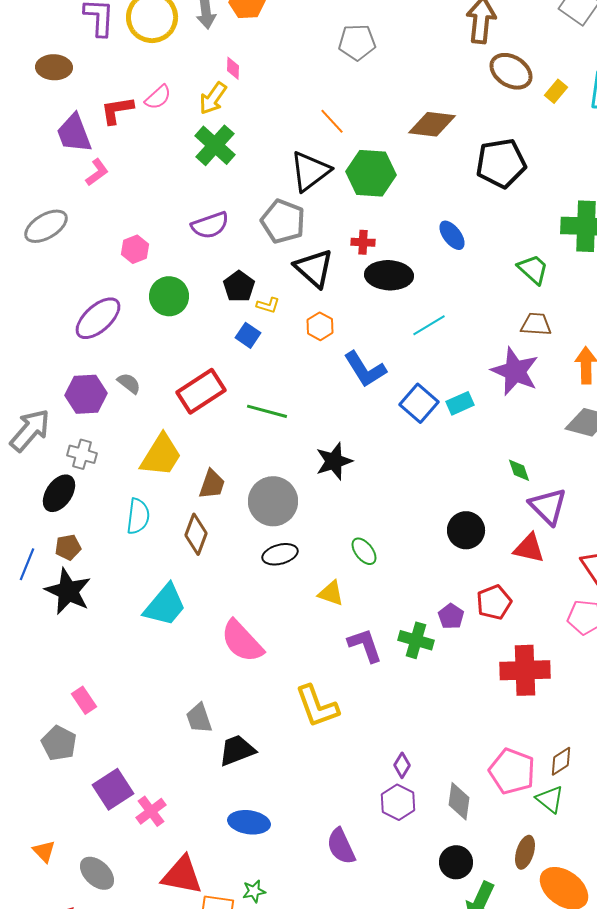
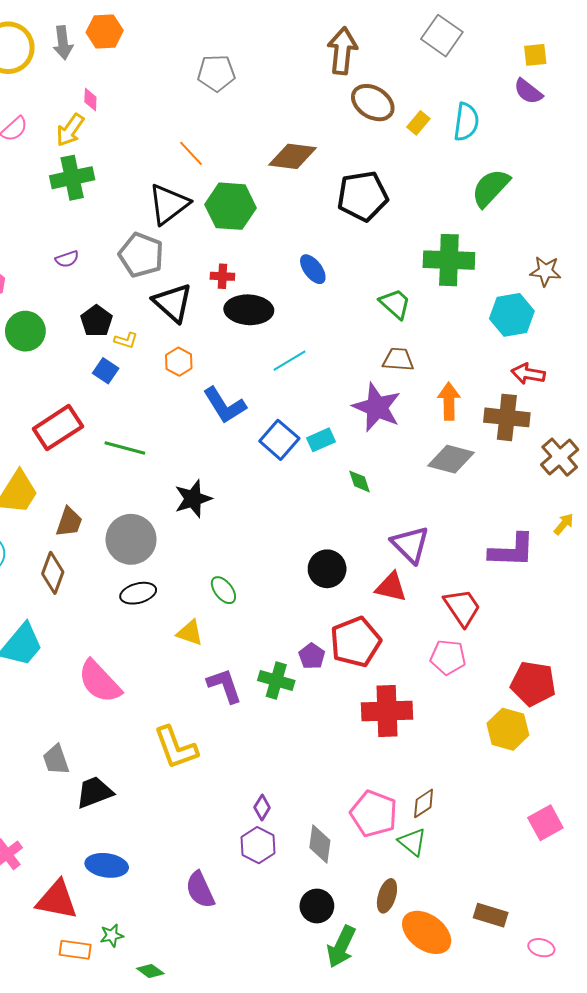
green cross: (215, 145) -> (72, 178), turned 36
purple semicircle: (210, 225) -> (67, 259), size x0.6
green diamond: (519, 470) -> (360, 481), moved
red pentagon: (494, 602) -> (355, 642), size x1.4
red triangle: (182, 875) -> (57, 900), moved

